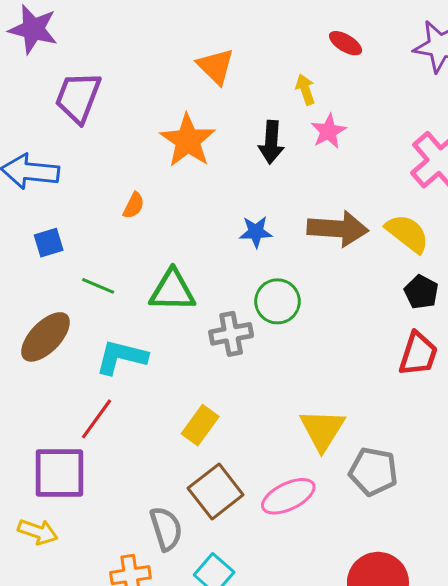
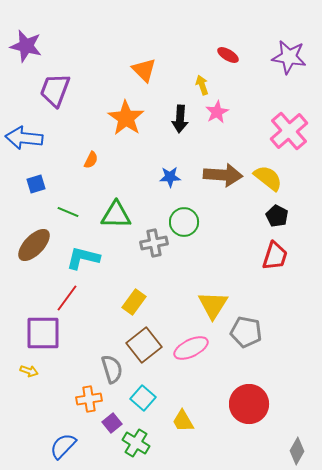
yellow arrow: (38, 532) -> (29, 371), size x0.7

